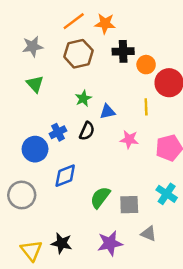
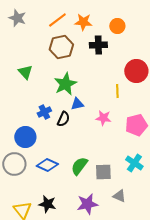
gray star: (33, 46) -> (17, 18), moved, turned 30
orange circle: (146, 65) -> (117, 26), moved
green star: (83, 98) -> (65, 84), size x1.6
blue triangle: (107, 112) -> (77, 104), moved
black semicircle: (87, 131) -> (63, 119), moved
blue circle: (35, 149) -> (25, 137), moved
blue diamond: (65, 176) -> (47, 165), moved, turned 45

